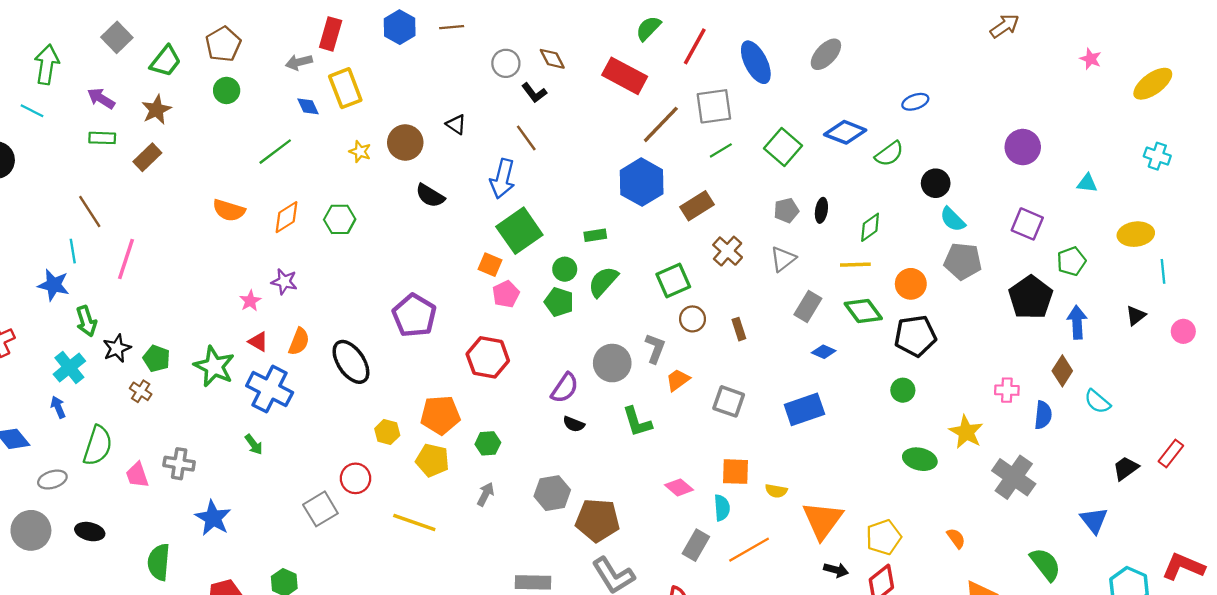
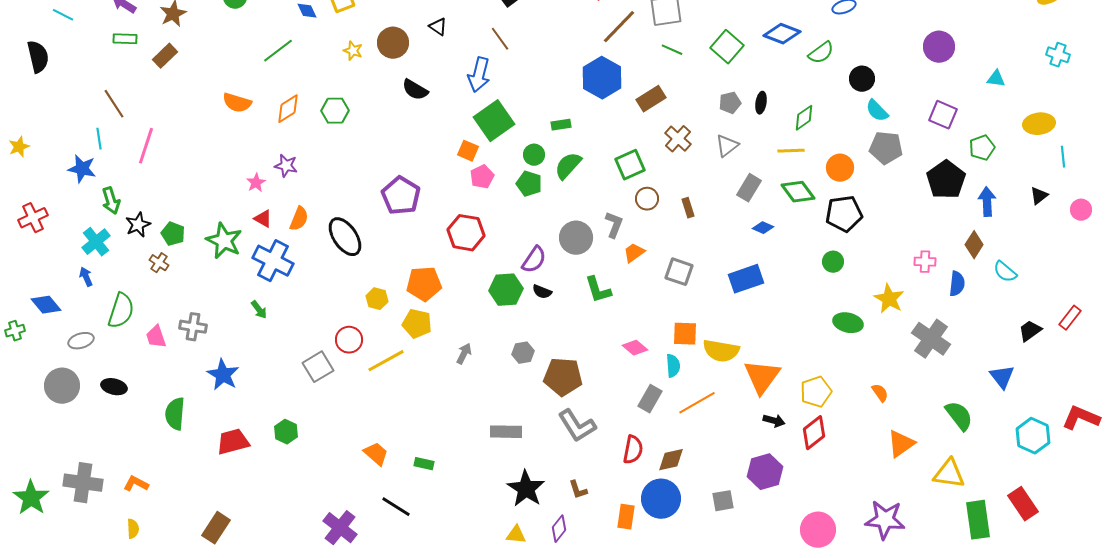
green line: (721, 150) -> (672, 50), turned 55
green hexagon: (488, 443) -> (506, 290), moved, size x1.5
yellow semicircle: (776, 491) -> (721, 351), size x1.8
gray hexagon: (552, 493) -> (523, 353), size x0.7
yellow line: (414, 522) -> (386, 361), moved, turned -48

